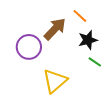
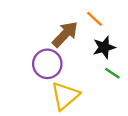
purple circle: (29, 47) -> (47, 64), moved

